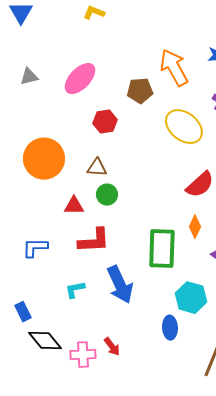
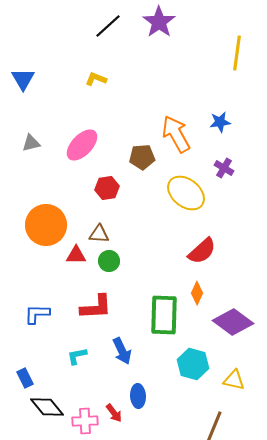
red triangle: (74, 206) -> (76, 255), moved
blue arrow: (120, 285) -> (122, 351), size x0.7
blue ellipse: (170, 328) -> (138, 396), moved

